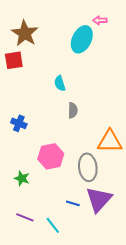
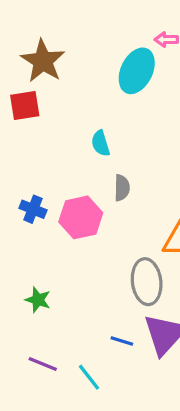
pink hexagon: (51, 156) -> (81, 217), moved

